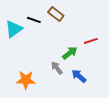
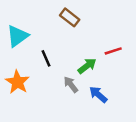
black line: (34, 20) -> (46, 58), moved, turned 48
orange star: (26, 80) -> (17, 82), moved, turned 30

